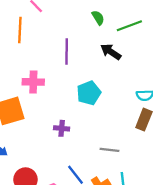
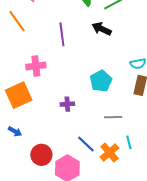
orange line: (20, 30) -> (17, 21), turned -30
cyan pentagon: (89, 93) -> (101, 81), moved

